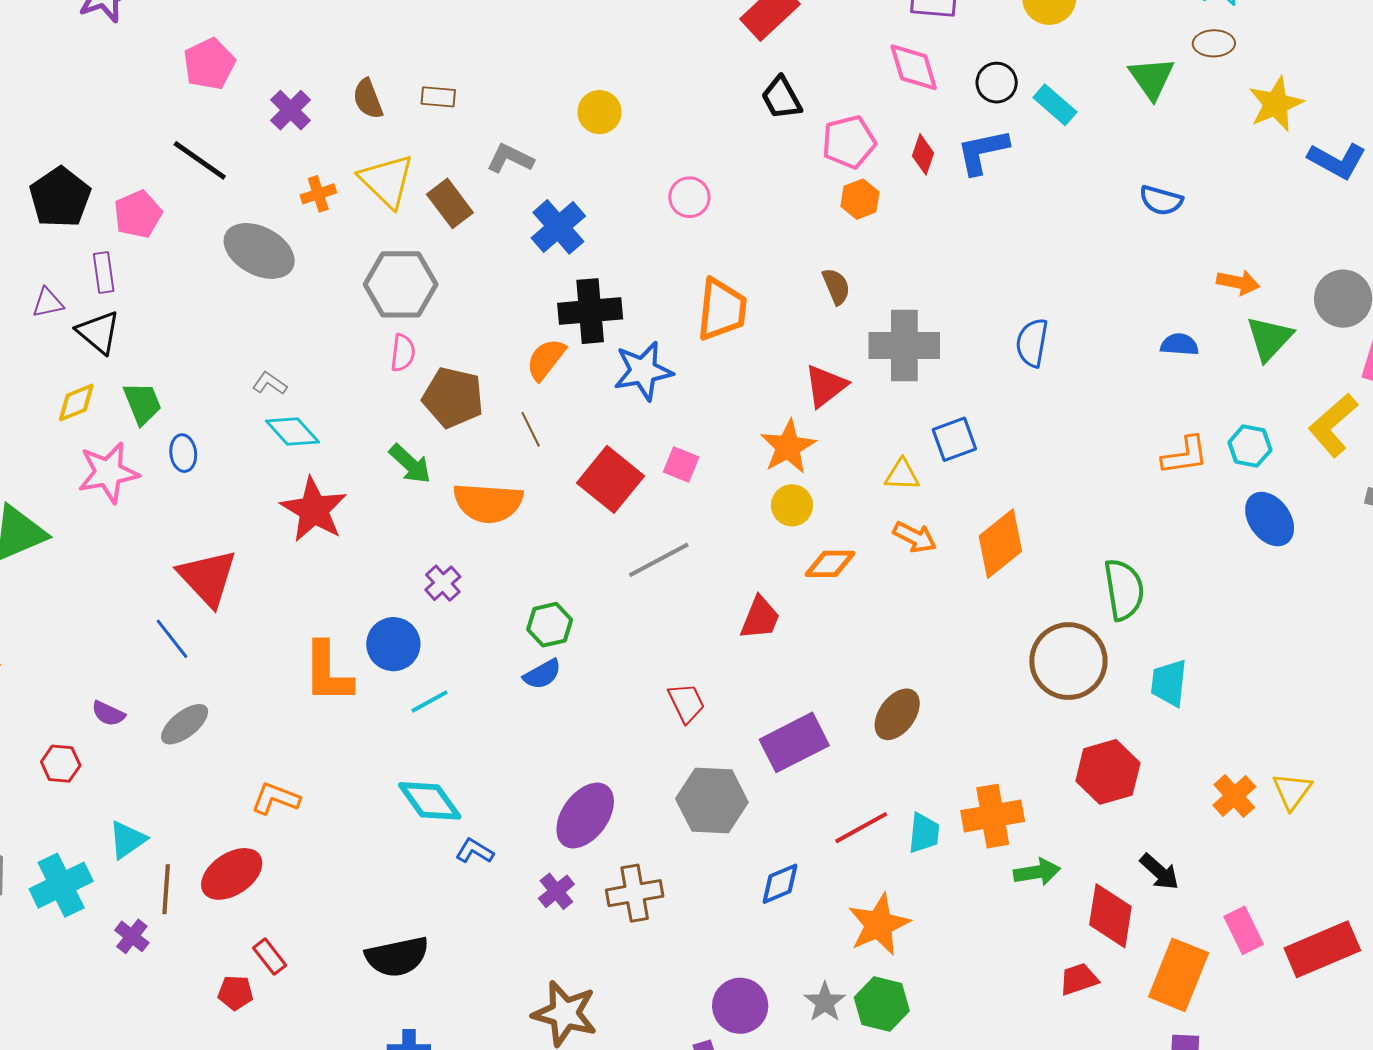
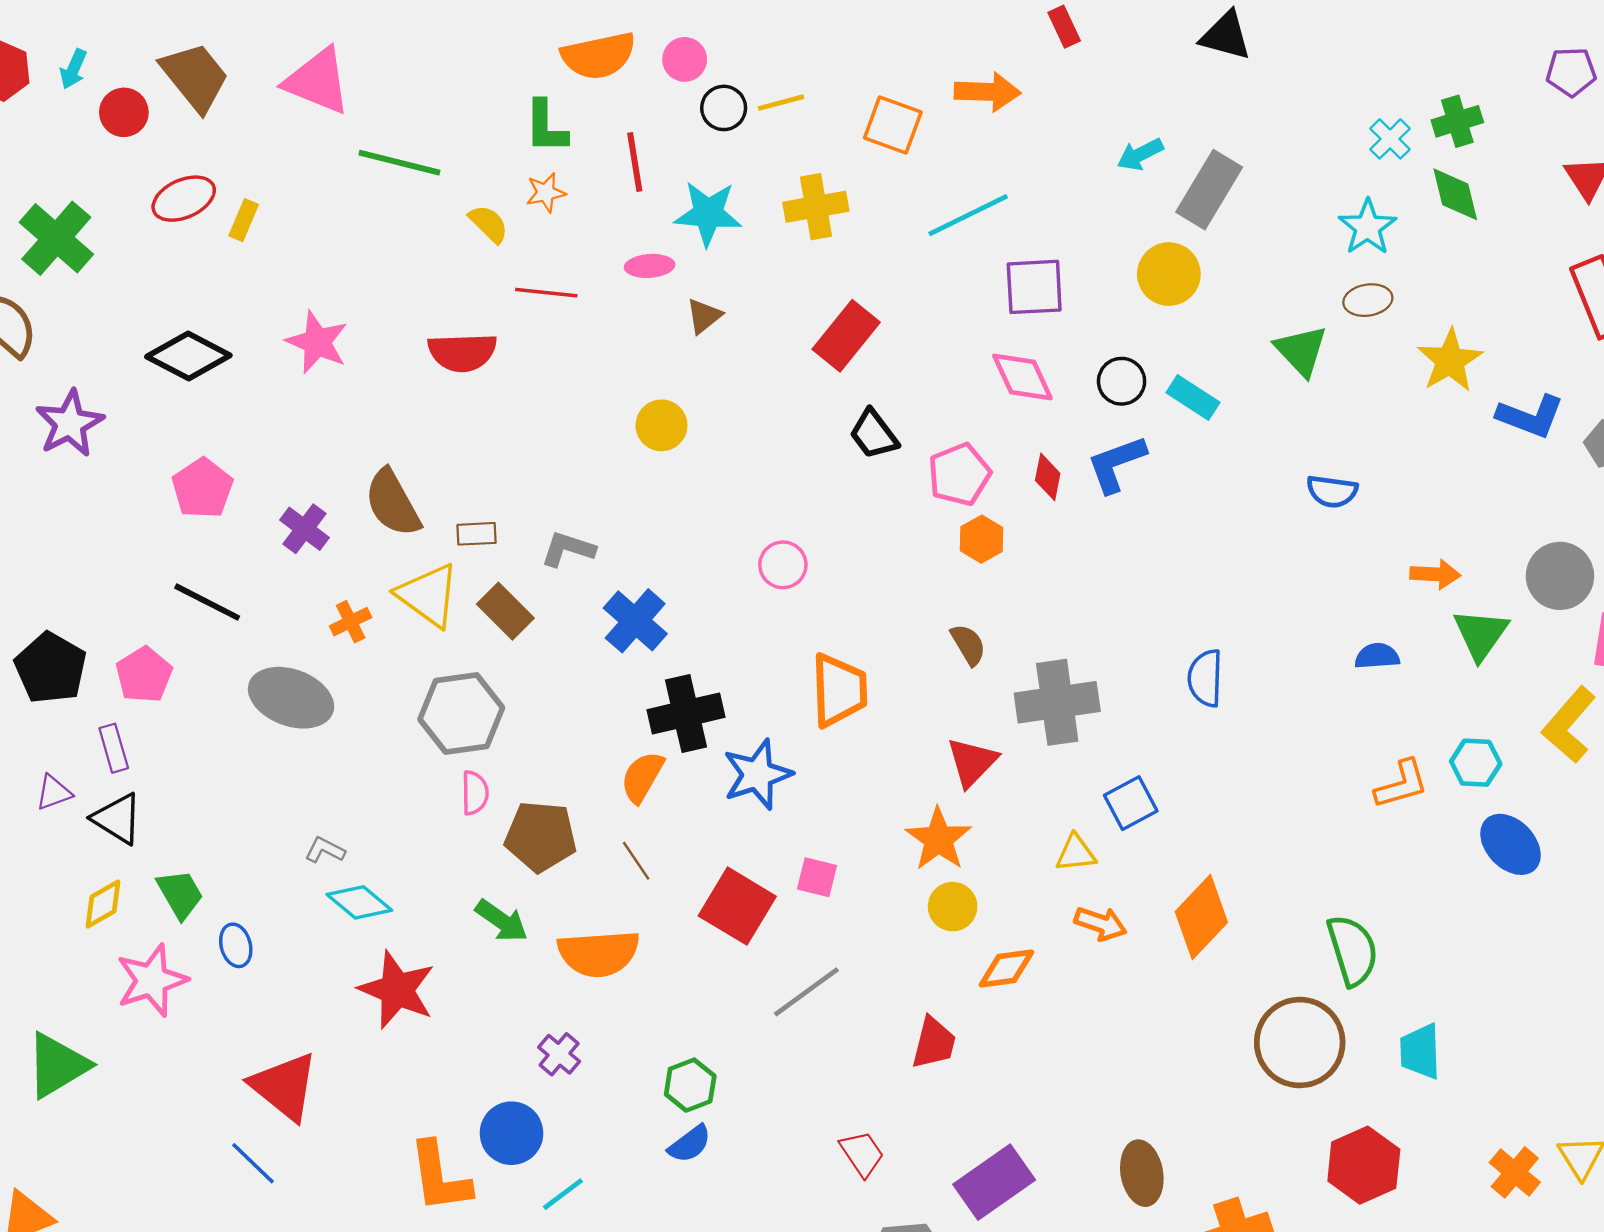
brown rectangle: (438, 97) -> (477, 534), moved
brown semicircle: (368, 99) -> (393, 503), size x1.5
yellow circle: (600, 112) -> (661, 425), moved
brown ellipse: (897, 714) -> (1142, 1173), moved, turned -38

